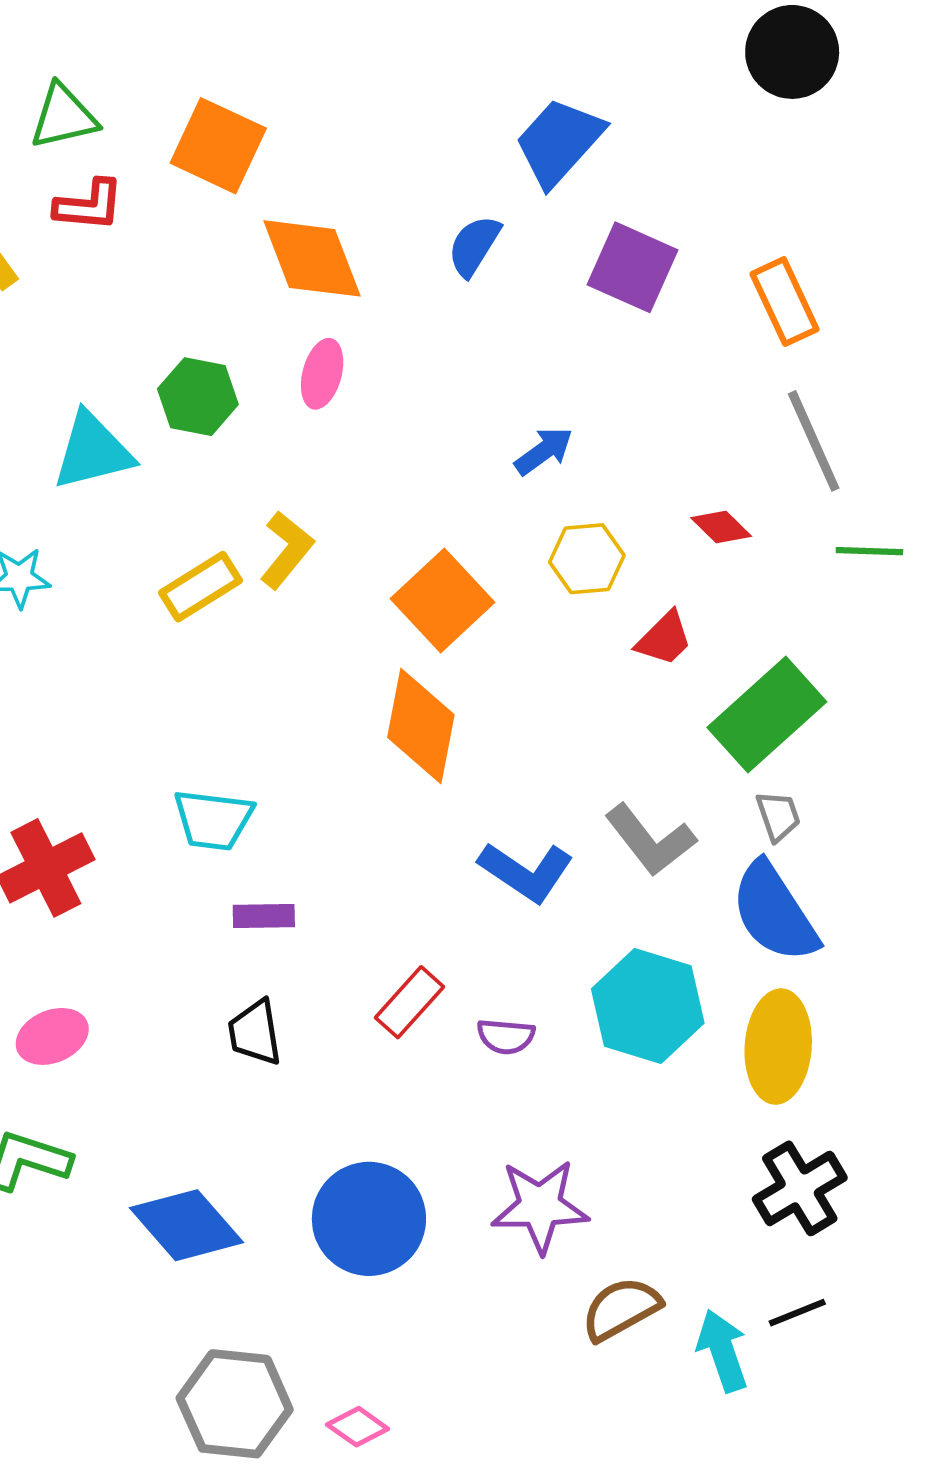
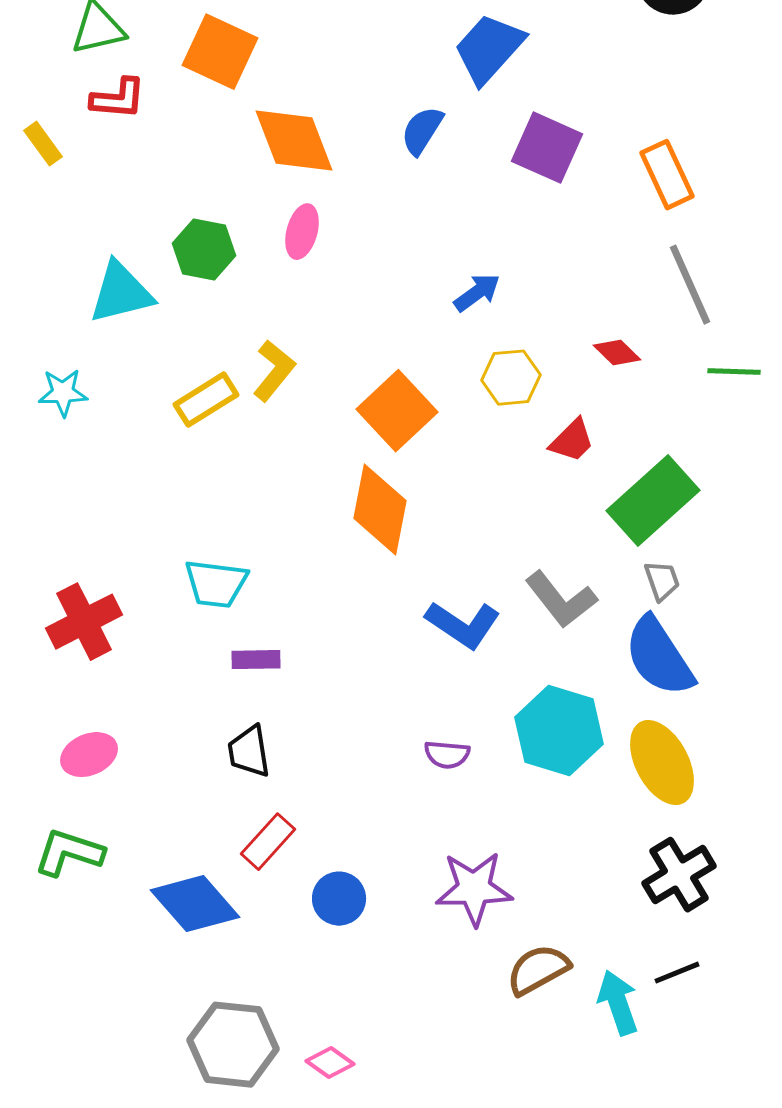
red rectangle: (410, 1002) -> (268, 842), moved
yellow ellipse: (778, 1047) -> (662, 763), turned -32
blue circle: (369, 1219) -> (339, 899), size x0.6

